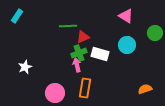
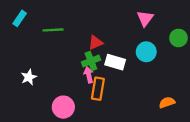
pink triangle: (126, 16) -> (145, 18), turned 35
green line: (68, 26) -> (53, 30), moved
orange rectangle: (85, 88) -> (98, 89), moved

